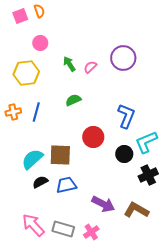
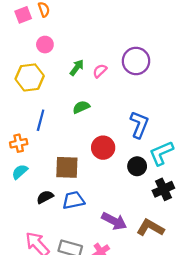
green arrow: (69, 64) -> (77, 68), turned 70
orange cross: (13, 112) -> (19, 143), moved
cyan semicircle: (32, 159) -> (20, 172), moved, size x0.7

